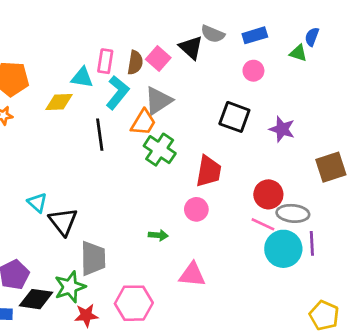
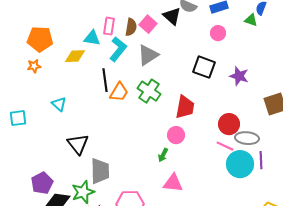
orange trapezoid: (143, 122) -> (119, 92), moved
cyan triangle: (37, 203) -> (59, 104), moved
green arrow: (158, 235) -> (163, 155), moved, turned 112

